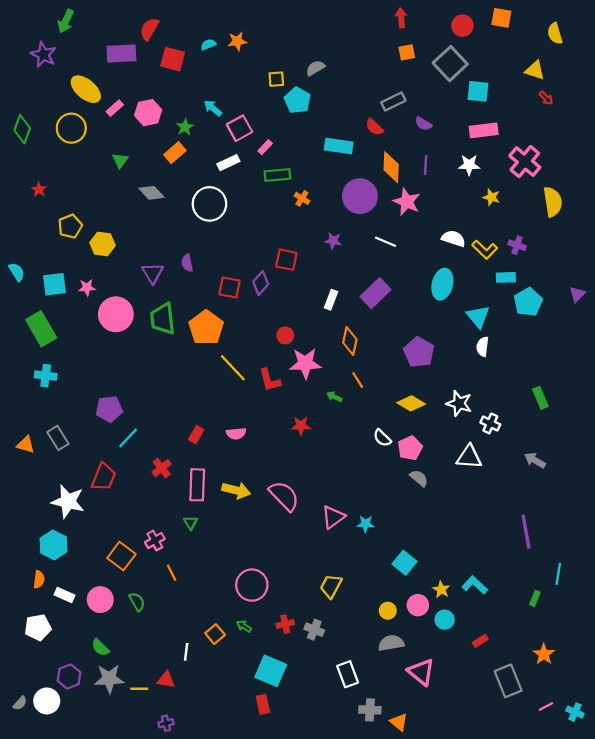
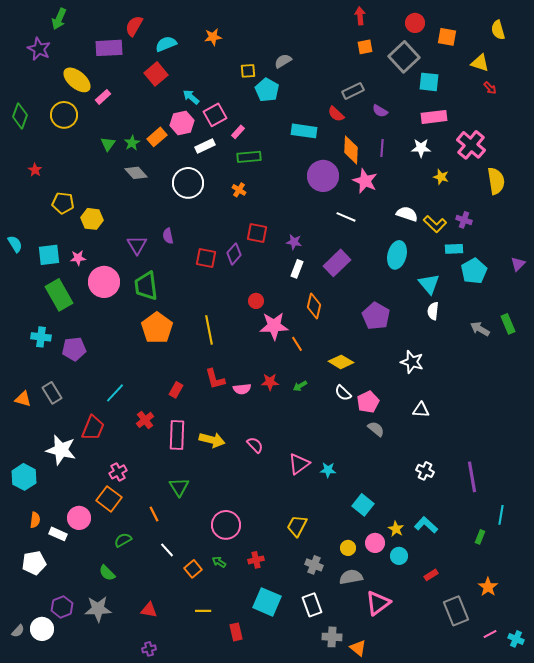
orange square: (501, 18) -> (447, 37), moved
cyan semicircle: (208, 45) -> (166, 44), moved, size x1.5
red square: (173, 59) -> (156, 74), moved, turned 35
pink hexagon: (148, 113) -> (182, 123), moved
green star: (185, 127) -> (132, 143), moved
orange cross: (302, 198) -> (239, 190), moved
yellow pentagon: (70, 226) -> (63, 203), turned 30
purple star: (333, 241) -> (294, 242), moved
orange pentagon: (206, 328) -> (157, 328), moved
green rectangle: (41, 329) -> (59, 295), moved
yellow line: (233, 368) -> (209, 330), turned 32
red L-shape: (270, 380) -> (215, 379), moved
orange line: (358, 380) -> (297, 344), moved
green arrow: (334, 397) -> (300, 386), moved, turned -56
green rectangle: (540, 398) -> (508, 324), moved
yellow diamond: (411, 403) -> (341, 362), moved
purple pentagon: (109, 409) -> (74, 349), moved
white cross: (490, 423) -> (425, 471), moved
pink semicircle: (236, 433) -> (242, 389), moved
white triangle: (469, 457) -> (421, 410), size x0.7
gray arrow: (535, 460) -> (480, 329), moved
pink semicircle: (284, 496) -> (255, 445), size x0.6
green triangle: (191, 523) -> (179, 487), moved, size x1.5
pink cross: (155, 540) -> (118, 472), moved
cyan hexagon: (53, 545) -> (24, 477), moved
pink circle: (100, 600) -> (79, 518), moved
green semicircle: (137, 602) -> (123, 540), turned -90
gray cross: (314, 630) -> (314, 565), moved
green semicircle: (100, 647) -> (107, 573), moved
white line: (186, 652) -> (167, 550), moved, turned -49
cyan square: (271, 671) -> (267, 602), moved
pink triangle: (421, 672) -> (378, 603), turned 44
yellow line: (139, 689) -> (203, 611), moved

